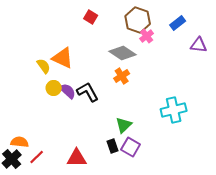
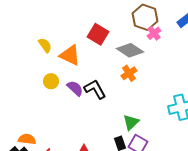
red square: (91, 17) -> (98, 34), moved, size x1.5
yellow semicircle: (44, 66) -> (45, 45), moved
yellow circle: (54, 88) -> (51, 81), moved

